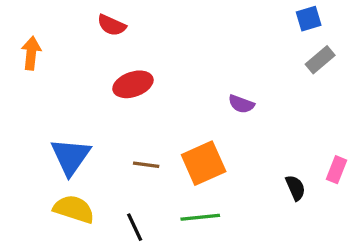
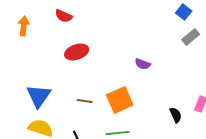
blue square: (309, 19) -> (184, 12), turned -35
orange arrow: (31, 53) -> (24, 26), moved

